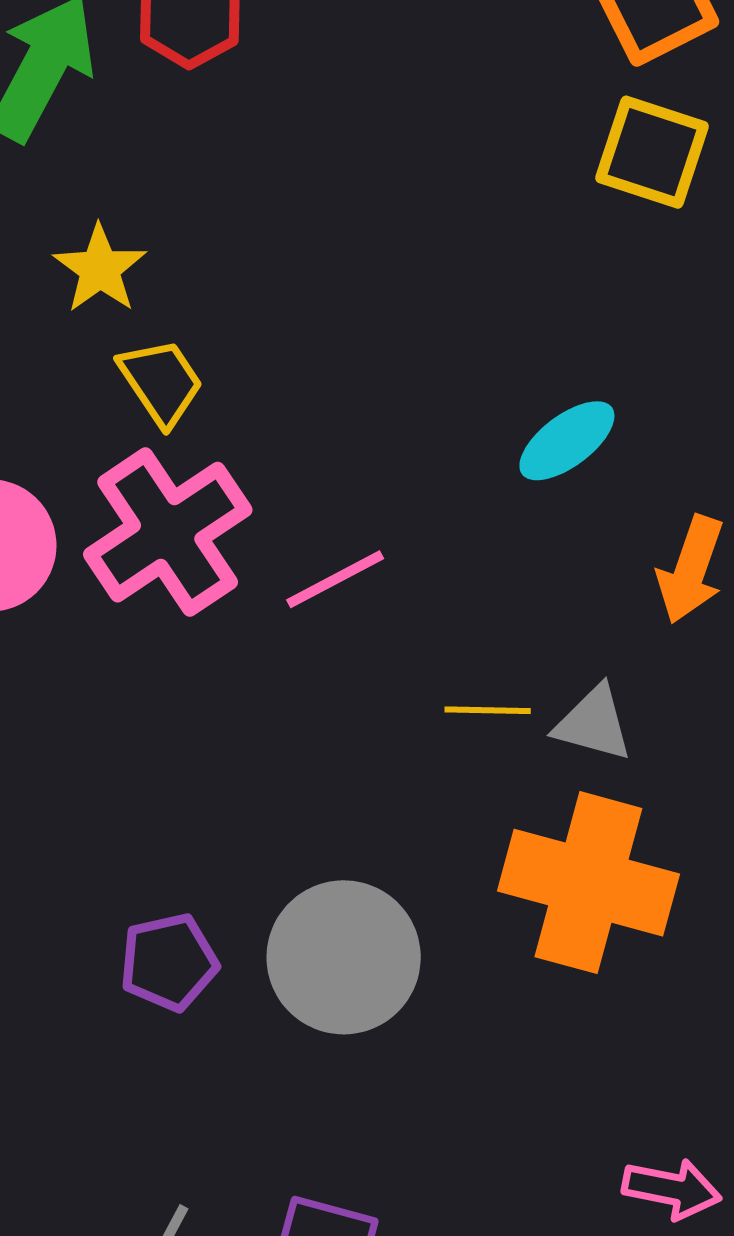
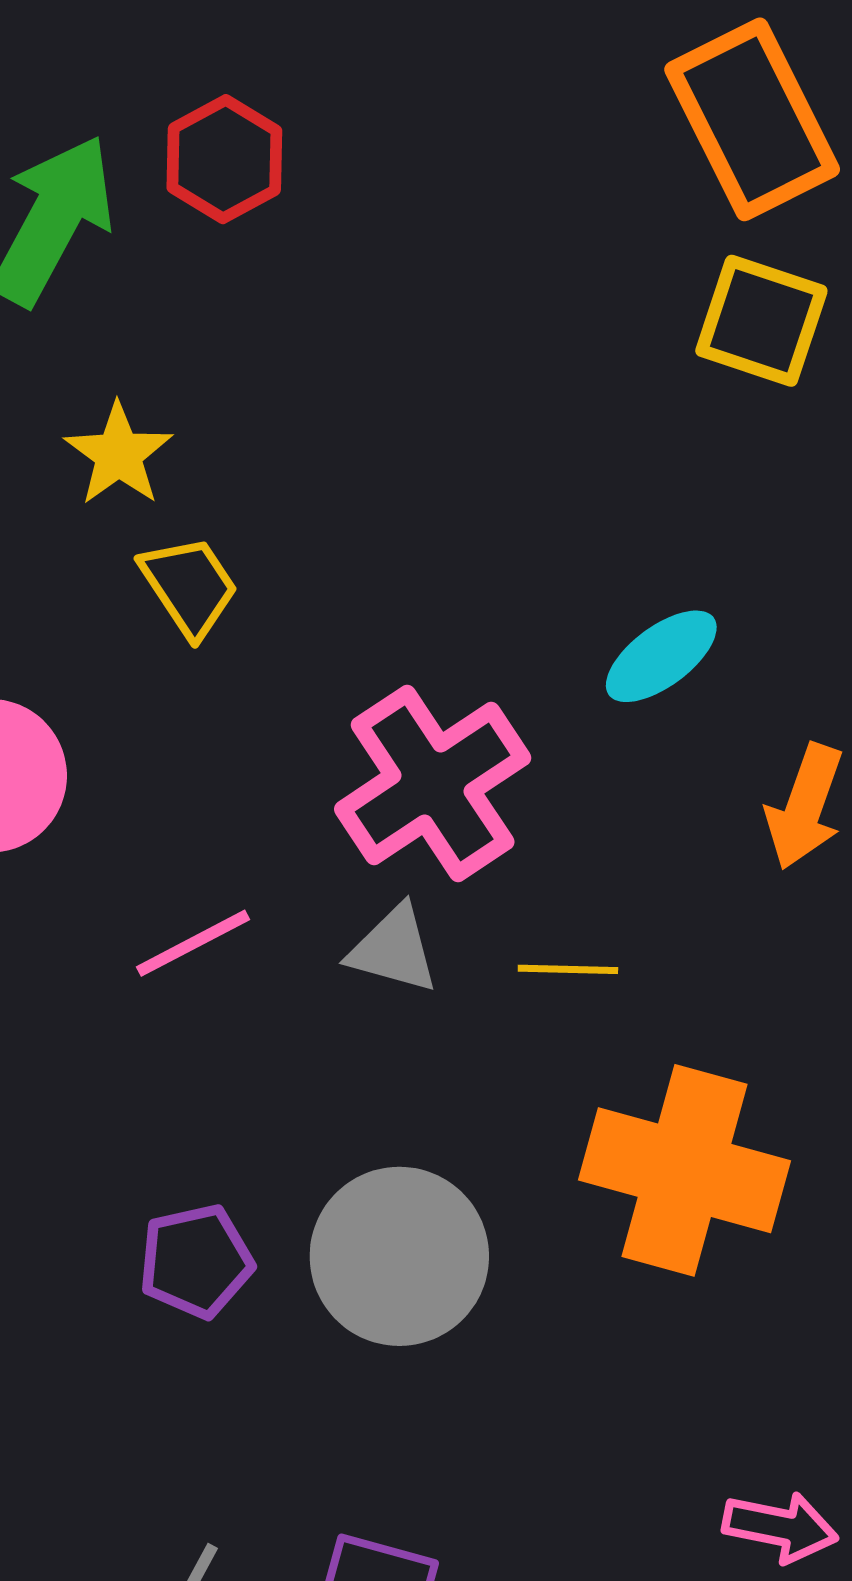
pink cross: (168, 532) -> (433, 783), moved
pink line: (335, 579) -> (193, 943), moved
gray triangle: (593, 723) -> (393, 949), moved

